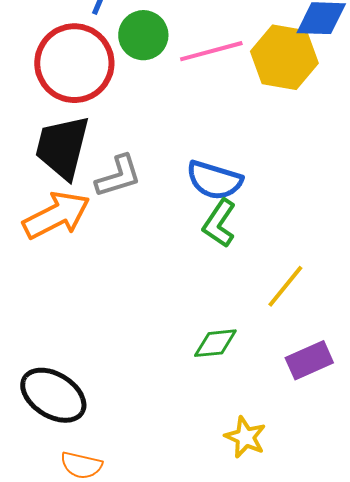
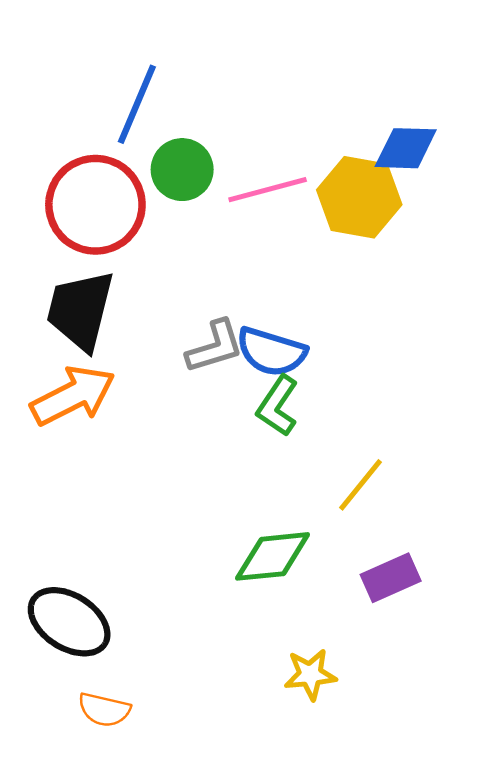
gray L-shape: (118, 176) -> (215, 347), moved
green diamond: (215, 343) -> (273, 556), size x1.4
yellow star: (245, 437) -> (310, 675), turned -30

